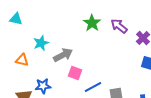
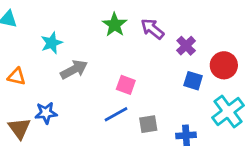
cyan star: (41, 43) -> (52, 43), moved
pink square: (75, 73) -> (126, 85), moved

